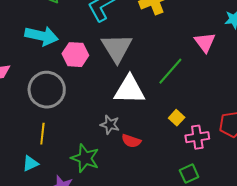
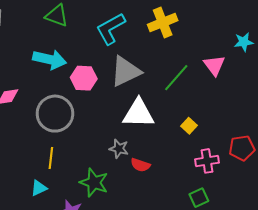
gray triangle: (117, 48) -> (126, 71), turned 36
green line: (170, 71) -> (176, 78), moved
yellow square: (177, 118) -> (189, 126), moved

